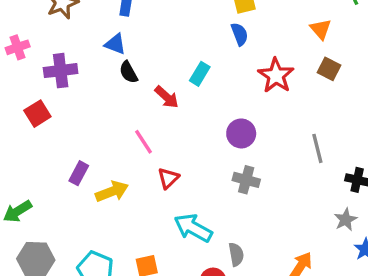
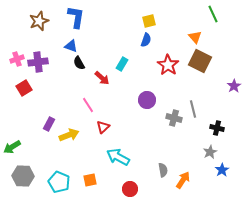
blue semicircle: (240, 34) -> (146, 40), turned 40
pink cross: (18, 47) -> (17, 59), moved
brown square: (329, 69) -> (200, 61), size x1.6
gray cross: (246, 180) -> (174, 118), moved
gray semicircle: (236, 254) -> (163, 170), moved

